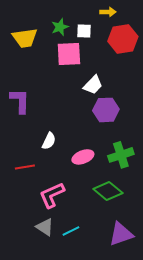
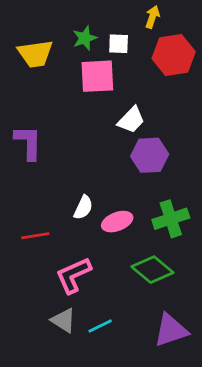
yellow arrow: (108, 12) -> (152, 17), turned -70
white semicircle: (49, 141) -> (83, 207), moved

